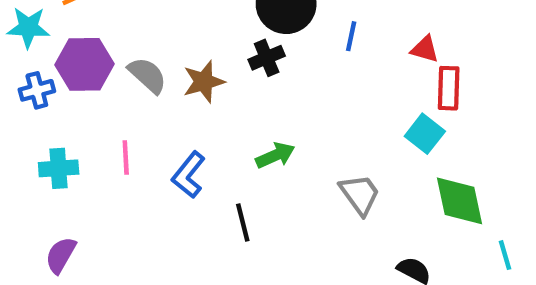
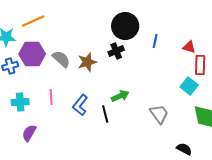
black line: (243, 223) -> (105, 114), moved
purple semicircle: (61, 255) -> (29, 133), moved

